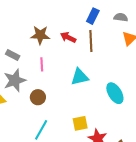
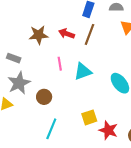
brown line: (91, 41) -> (90, 34), turned 30
pink line: (42, 64) -> (60, 64), moved

